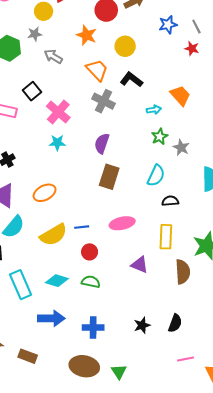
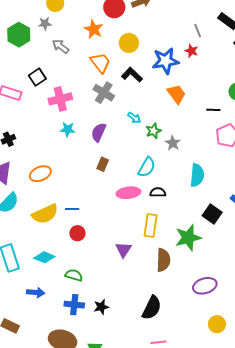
blue star: (168, 25) -> (166, 61), moved, size x1.5
cyan arrow: (154, 110) -> (134, 118), moved, turned 40
pink cross: (58, 112) -> (60, 99), turned 30
cyan star: (57, 143) -> (68, 129), moved
brown rectangle: (109, 177) -> (103, 164), size x0.6
pink ellipse: (122, 223) -> (128, 193), moved
purple triangle: (140, 265) -> (123, 250), turned 36
green semicircle: (91, 282) -> (74, 275), moved
blue arrow: (51, 318) -> (36, 292), size x0.7
black semicircle: (175, 323) -> (152, 308), size x1.4
black star: (142, 325) -> (101, 307), moved

